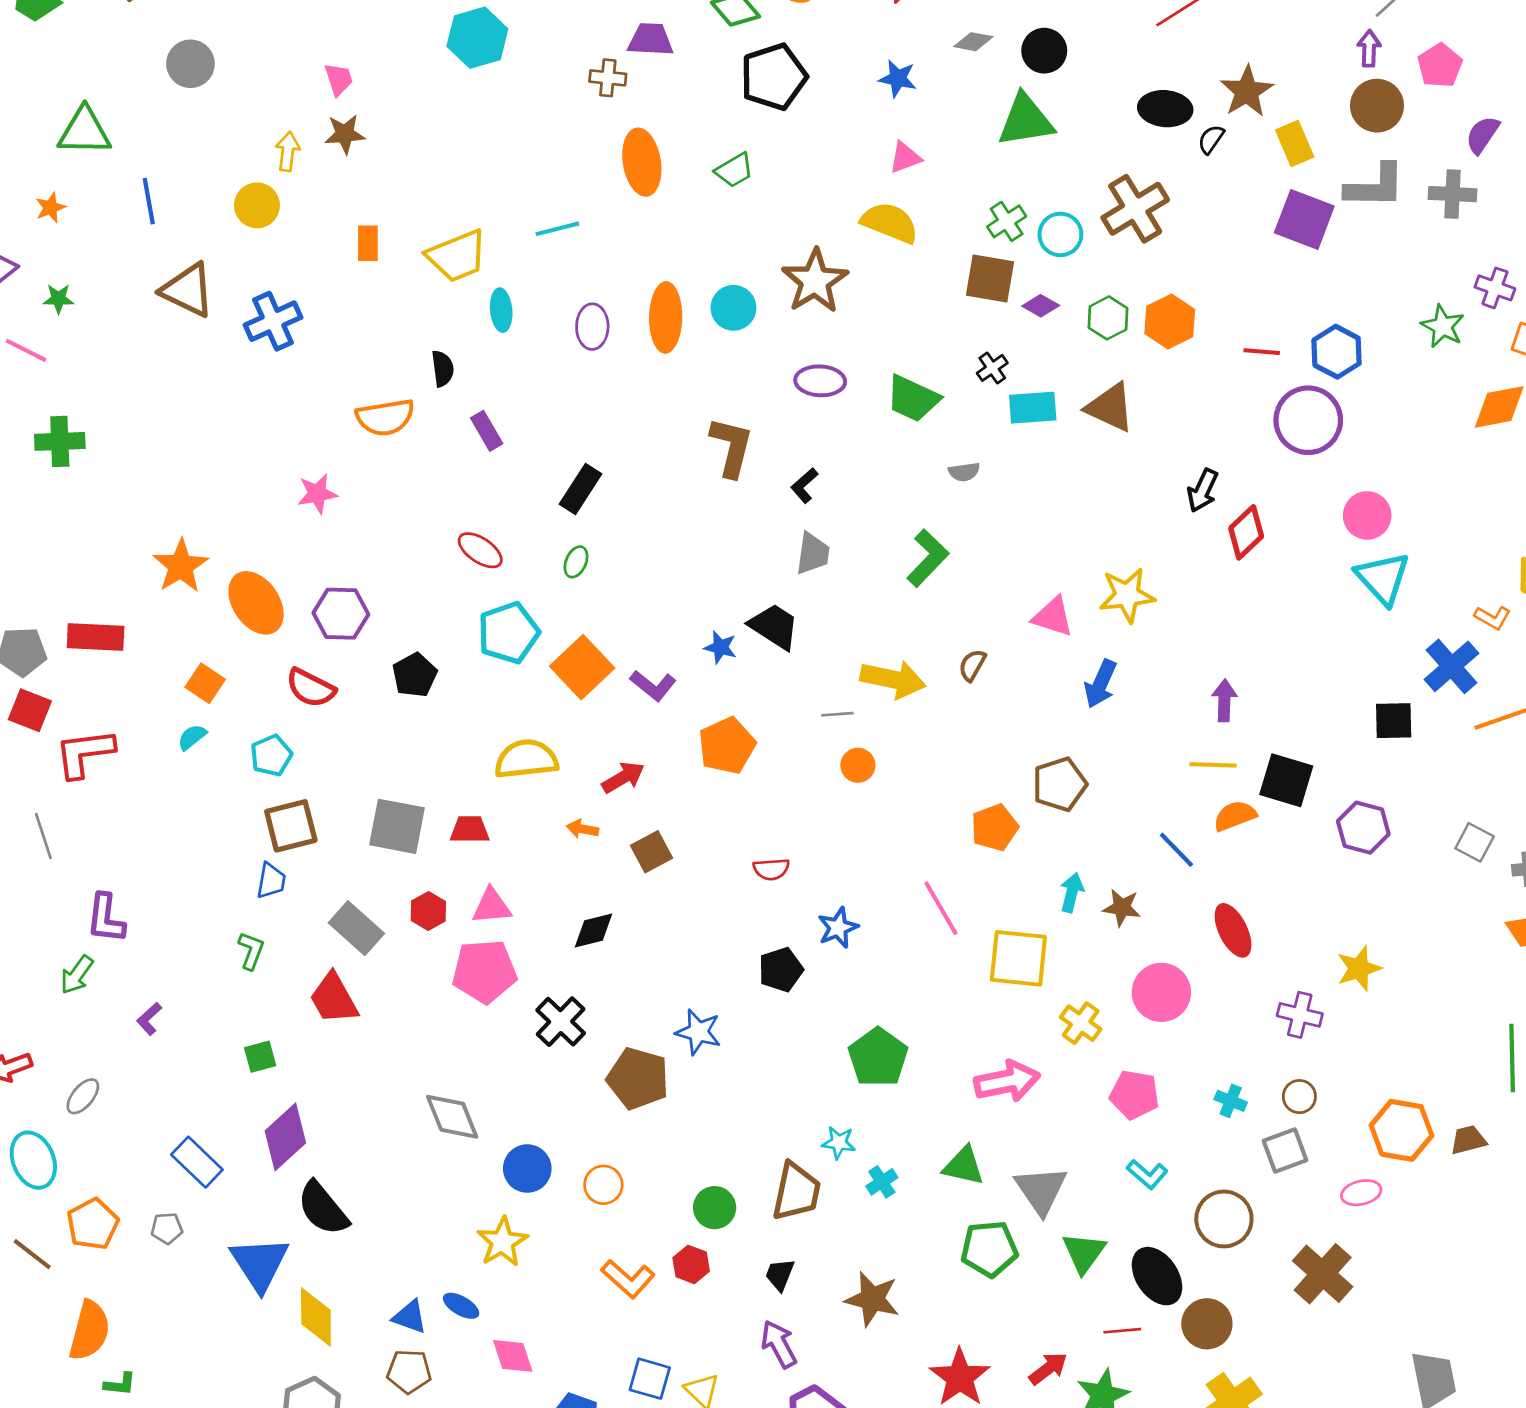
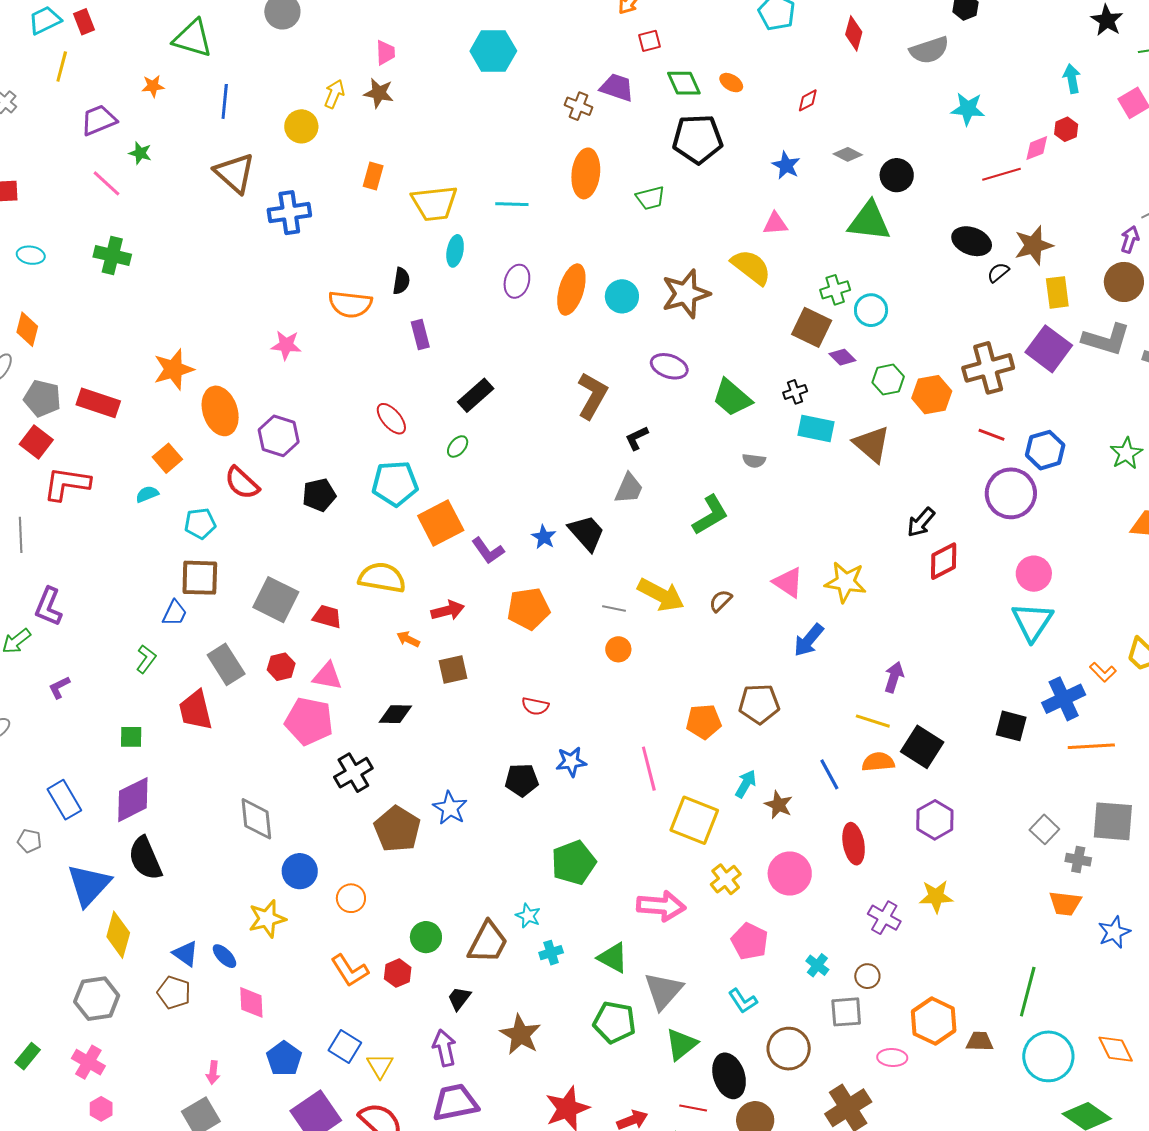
brown cross: (1135, 209) -> (988, 368), moved
purple hexagon: (1363, 828) -> (935, 820), moved

